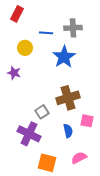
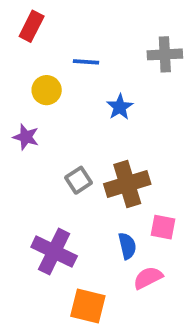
gray cross: (73, 28) -> (165, 54), moved
blue star: (64, 57) -> (120, 107), size x0.6
gray square: (42, 112) -> (78, 180), moved
pink semicircle: (79, 158) -> (148, 278), moved

